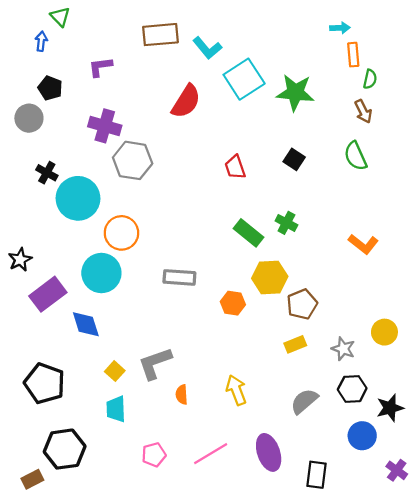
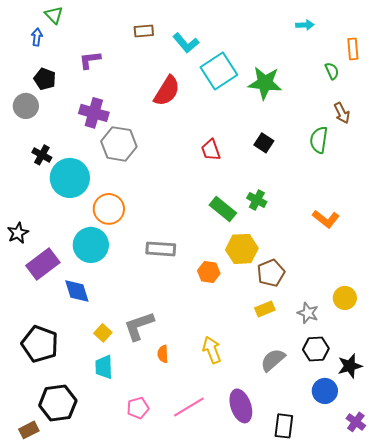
brown rectangle: (160, 35) -> (144, 31), size x0.6
orange rectangle: (353, 55) -> (353, 49), moved
green semicircle: (370, 79) -> (332, 71), turned -36
brown arrow: (363, 111) -> (342, 113), moved
green semicircle: (355, 156) -> (319, 140), turned 32

